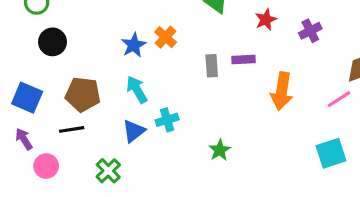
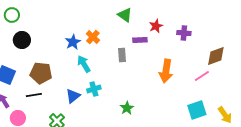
purple cross: (310, 31) -> (184, 33), turned 32
purple rectangle: (244, 59) -> (140, 40), moved
cyan arrow: (137, 90) -> (84, 64), moved

